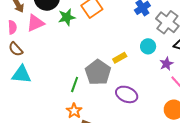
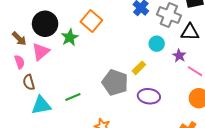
brown semicircle: (16, 49) -> (29, 82), turned 42
yellow rectangle: (120, 58) -> (139, 68), moved
green line: (75, 85) -> (73, 97), moved, turned 63

